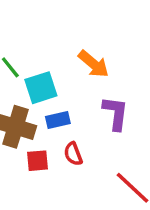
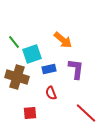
blue rectangle: (58, 120) -> (49, 69), moved
red square: (37, 161) -> (30, 113), moved

